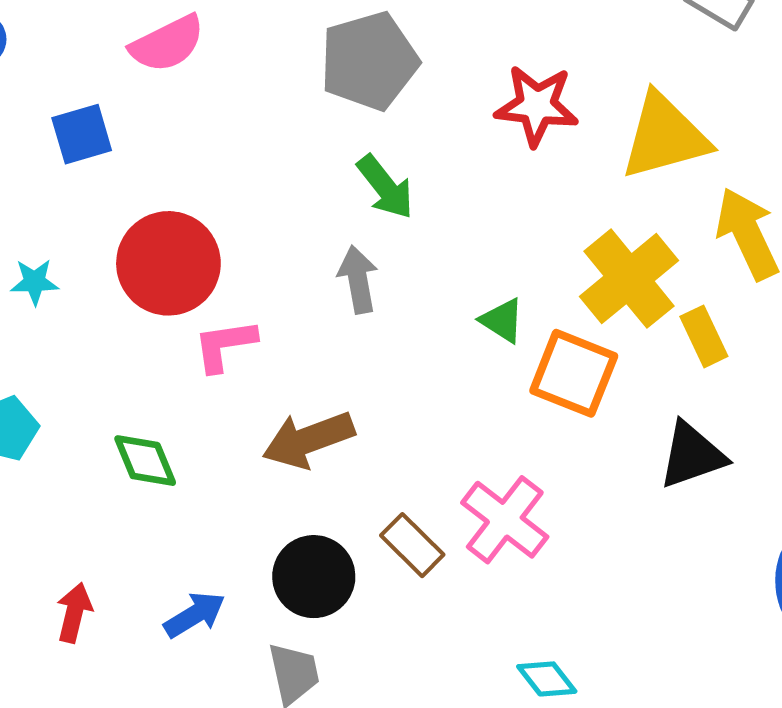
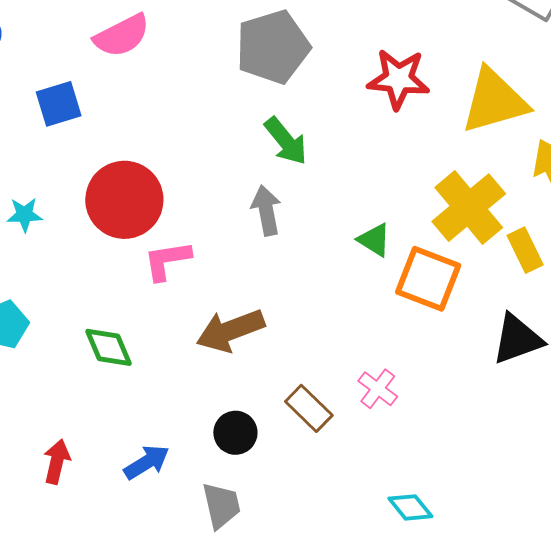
pink cross: (505, 520) -> (378, 389), size x0.6
black circle: (314, 577) -> (235, 433), size x0.7

